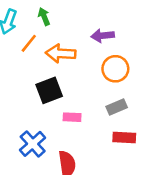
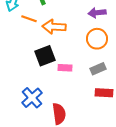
purple arrow: (103, 36) -> (97, 13), moved
orange line: (29, 43) -> (29, 19), turned 70
pink rectangle: (72, 117) -> (65, 68), moved

